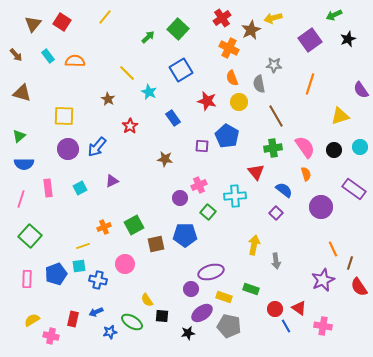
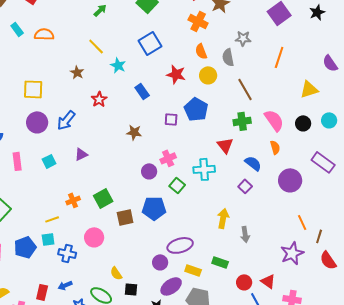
green arrow: (148, 37) -> (100, 10), moved

